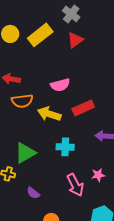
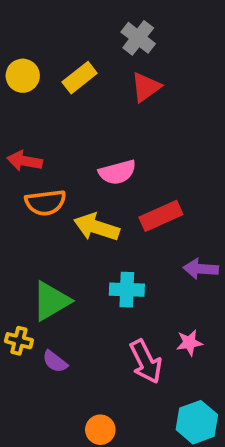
yellow rectangle: (40, 35) -> (80, 78), size x0.7
purple semicircle: (33, 193) -> (55, 362), moved

